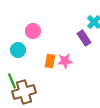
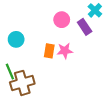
pink circle: (33, 31) -> (62, 20), moved

